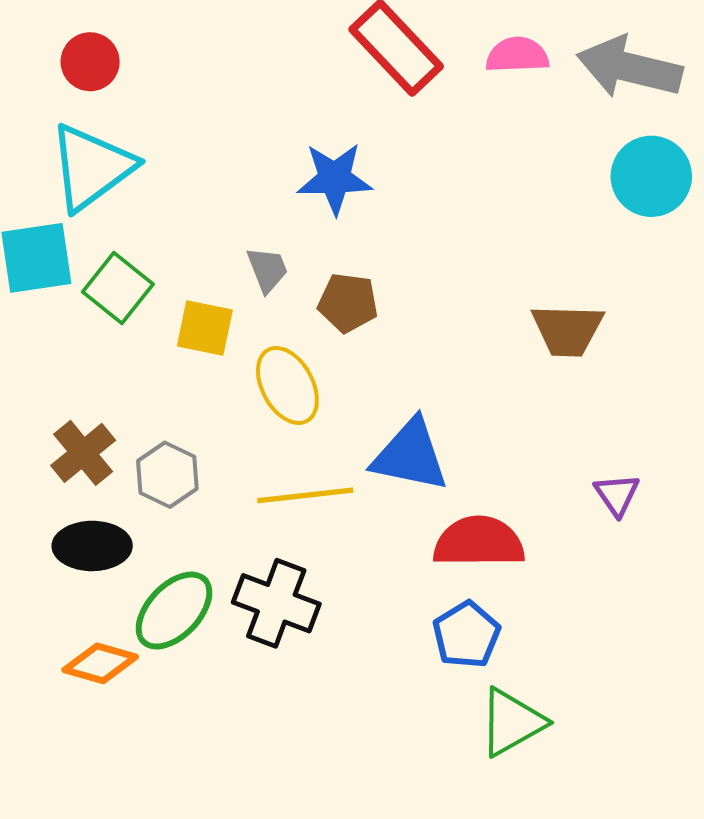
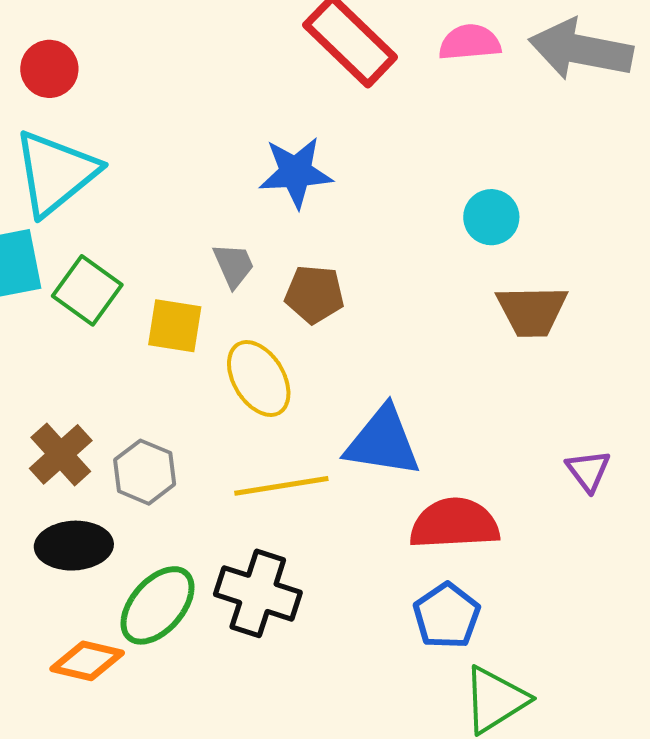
cyan circle: (651, 176) -> (491, 217), moved, size x0.7

